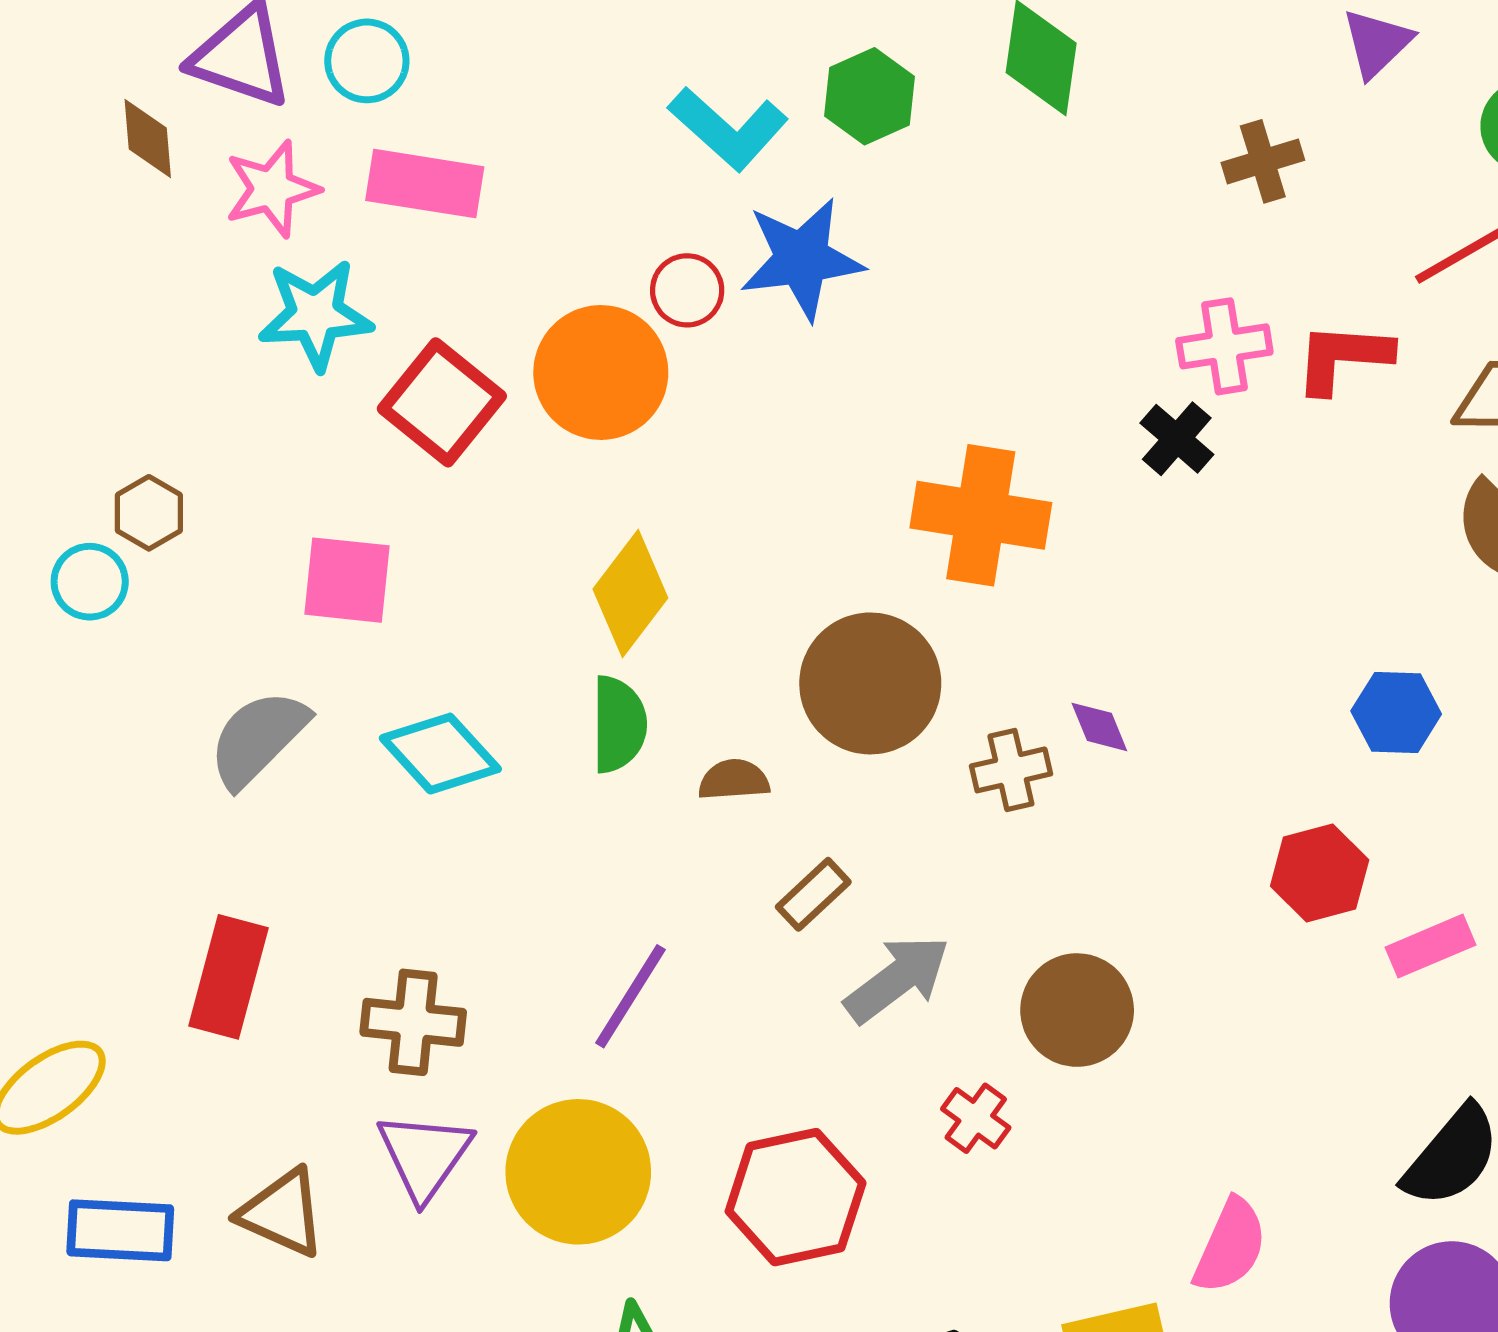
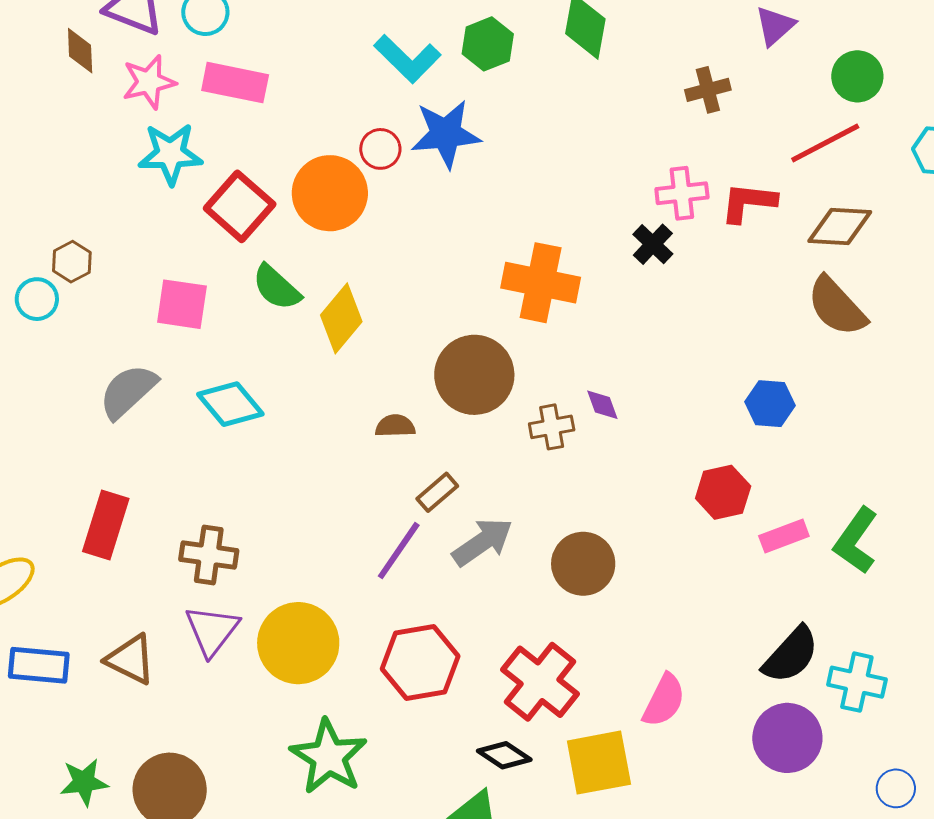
green semicircle: (619, 724) -> (276, 287), moved, turned 130
purple line: (630, 996) -> (399, 551), moved
red cross: (976, 1118) -> (540, 682), moved, size x2.0

